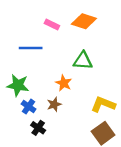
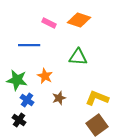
orange star: (64, 83) -> (45, 76), moved
brown star: (54, 104) -> (59, 98), moved
black cross: (38, 128) -> (19, 120), moved

